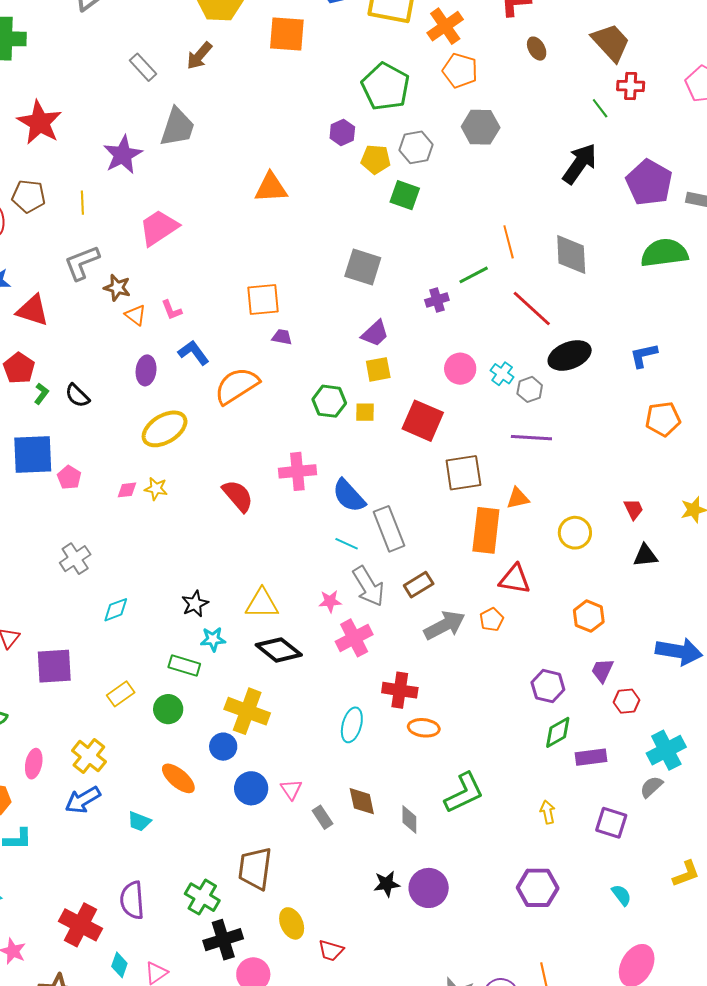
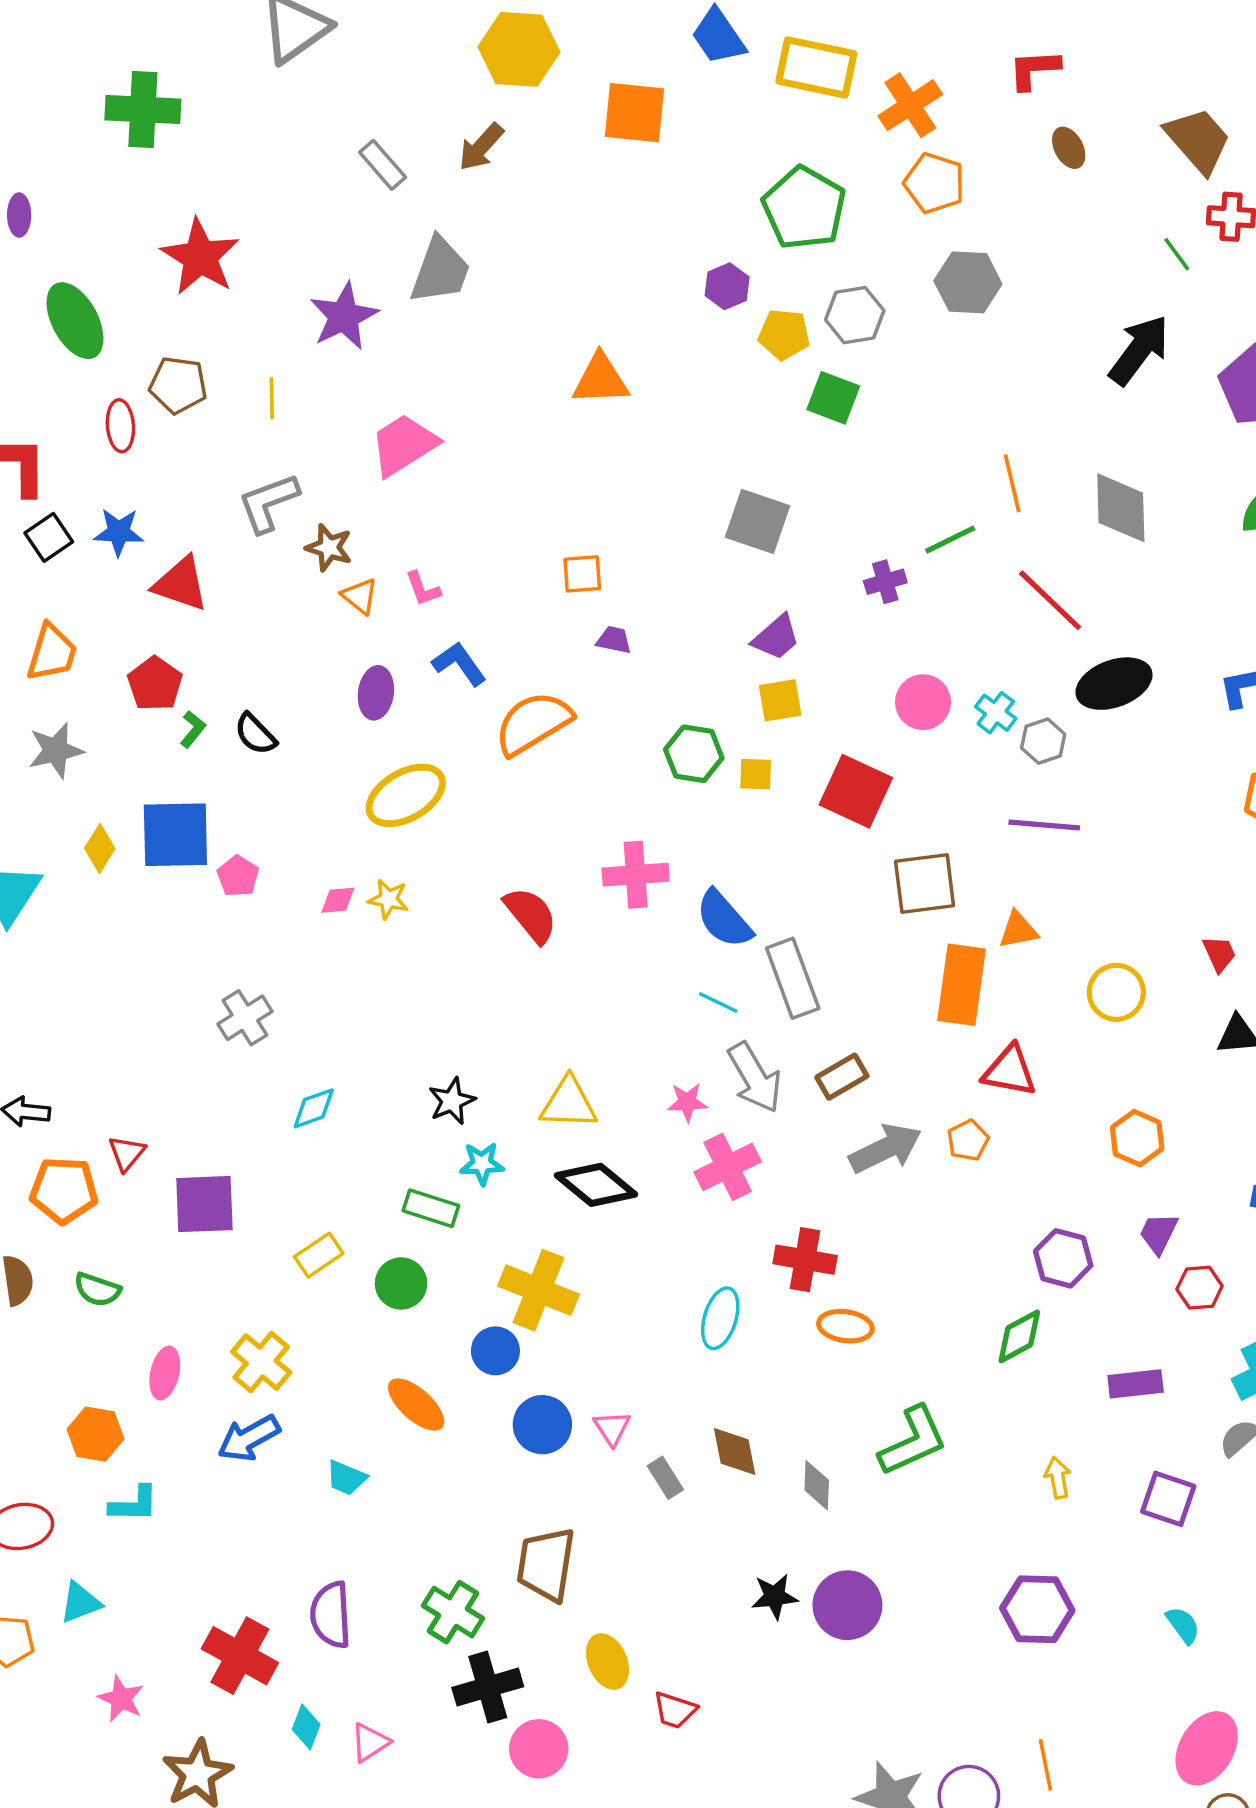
orange square: (263, 299) -> (582, 574), size x0.7
green diamond: (558, 732) -> (1019, 1336), moved

